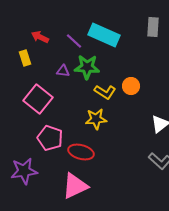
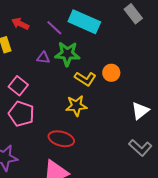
gray rectangle: (153, 27) -> (133, 14), turned -42
pink square: (38, 99) -> (18, 86), size x0.7
pink pentagon: (50, 138) -> (21, 114), moved

